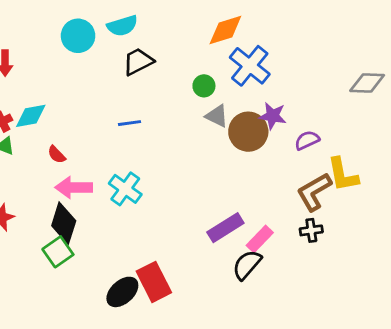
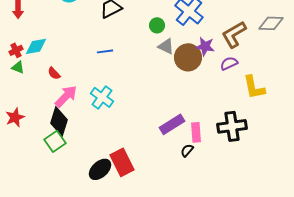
pink arrow: (74, 187) -> (66, 96), turned 135
brown L-shape: (314, 192) -> (234, 34), moved
black cross: (311, 230) -> (232, 126), size x1.8
pink rectangle: (260, 239) -> (196, 132), turned -48
black semicircle: (247, 265) -> (187, 150), size x0.6

